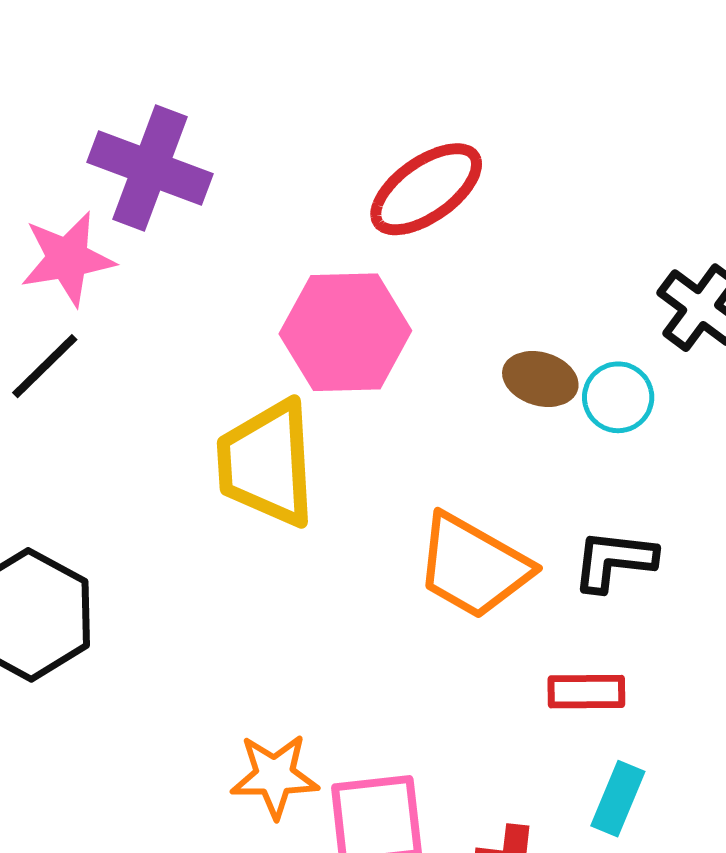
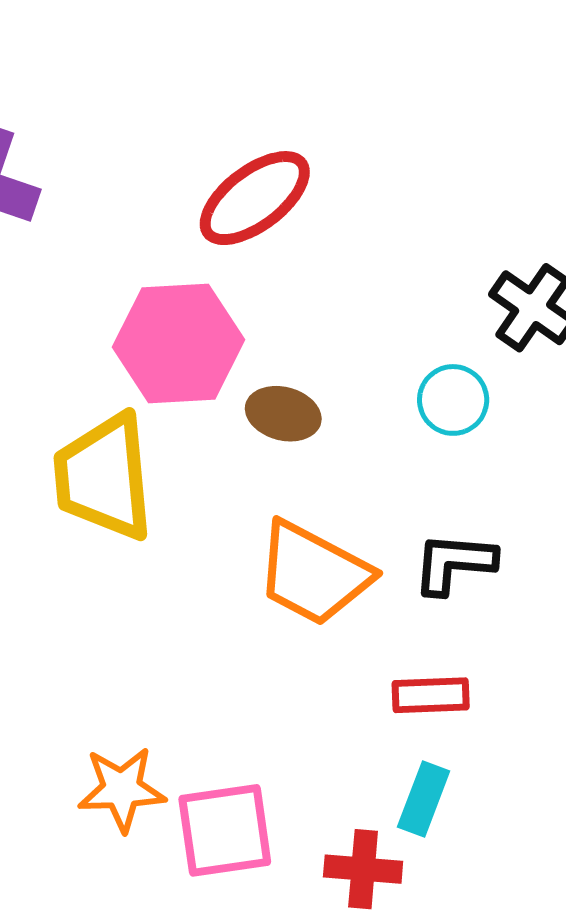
brown ellipse: (540, 379) -> (283, 414), moved
cyan rectangle: (618, 799) -> (424, 799), moved

